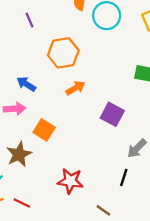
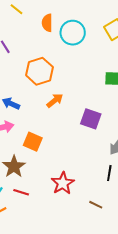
red star: (70, 181) -> (63, 183), turned -30
red line: (22, 203) -> (21, 192), moved

